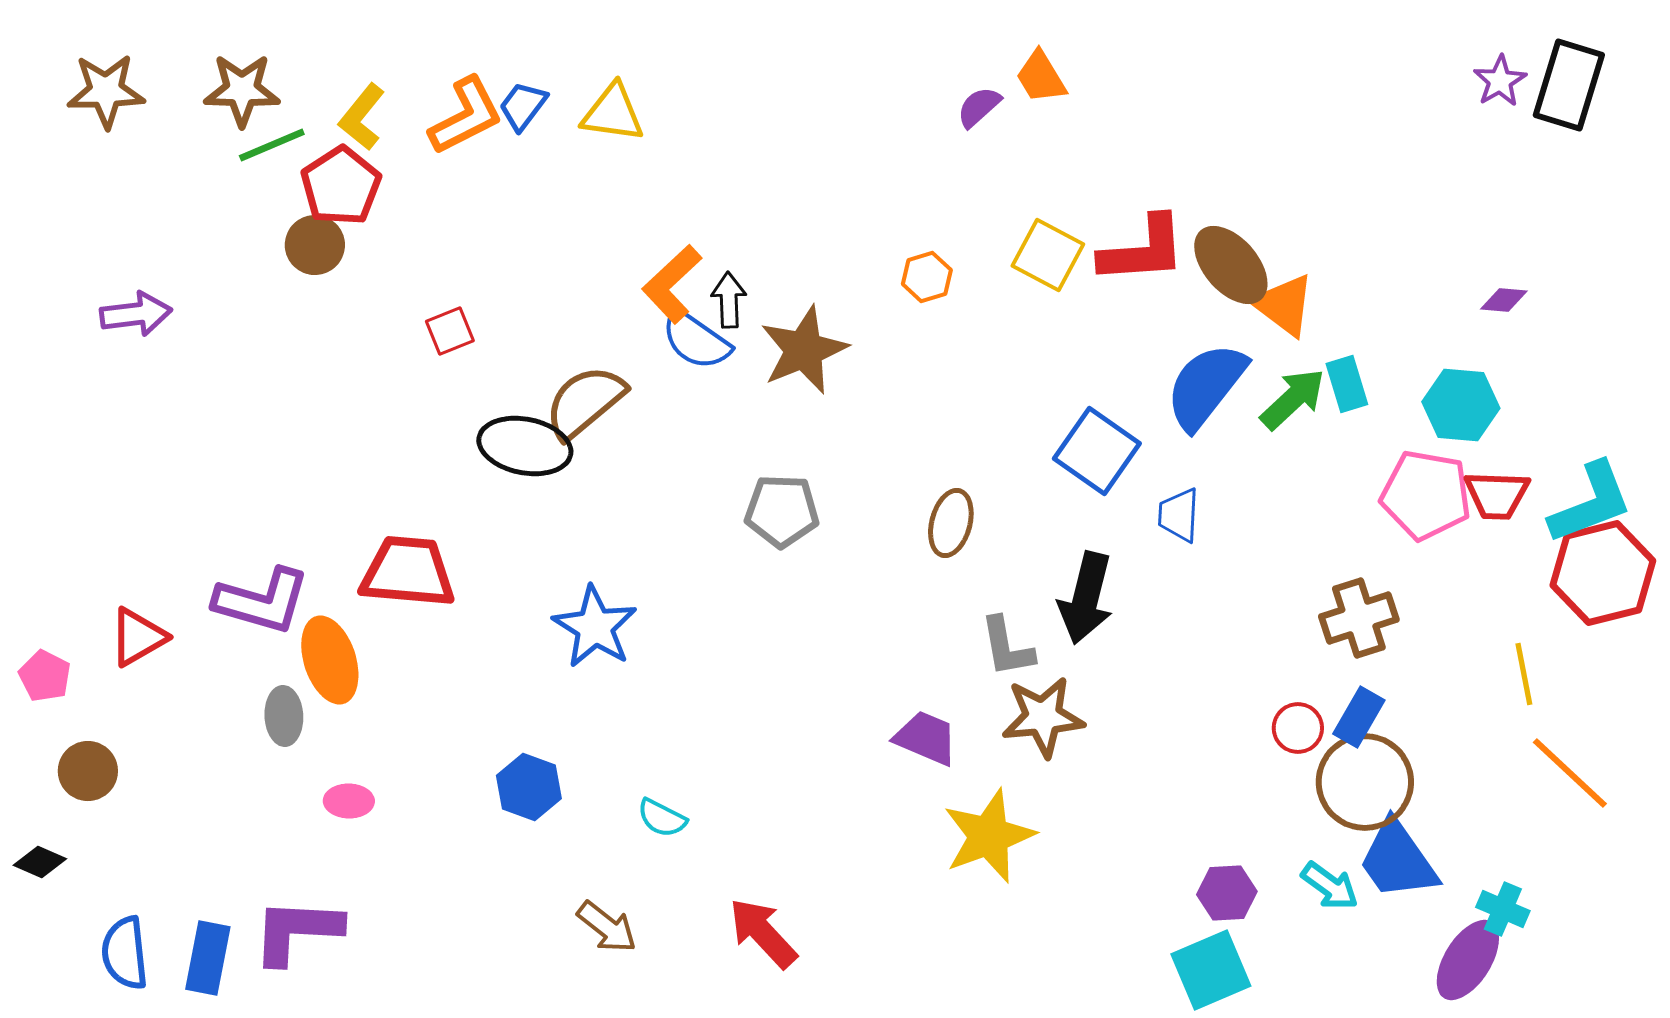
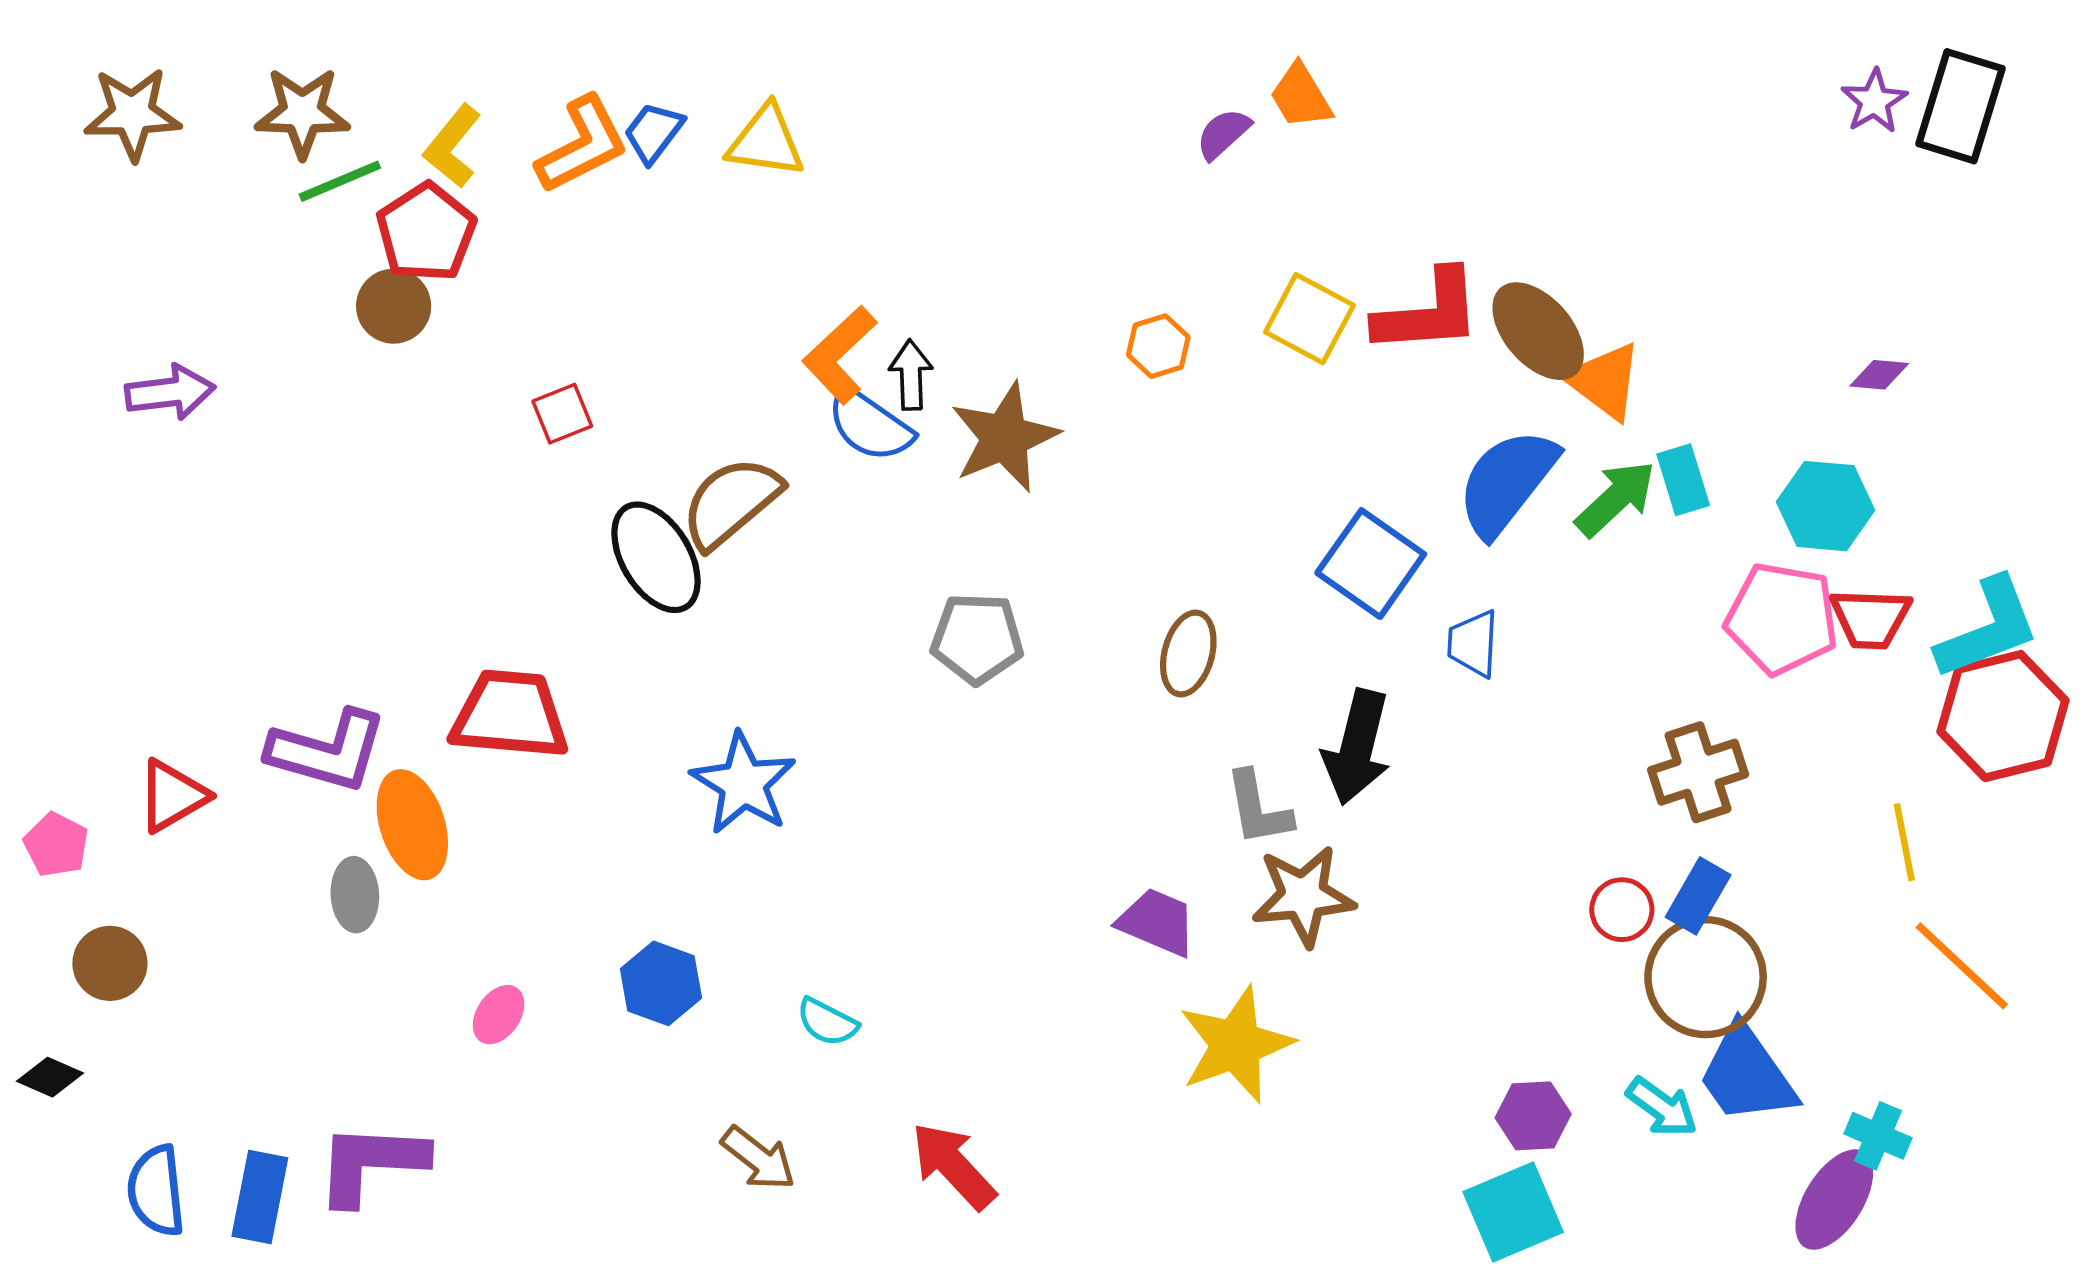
black ellipse: (525, 446) -> (656, 557), turned 48
pink ellipse: (349, 801) -> (499, 1015), moved, turned -57

